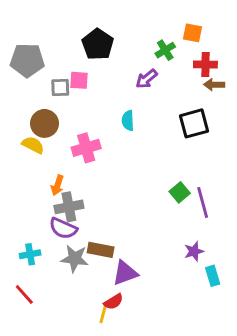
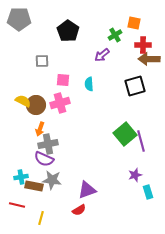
gray pentagon: (27, 60) -> (19, 19), moved
pink square: (79, 80) -> (63, 80), moved
brown arrow: (214, 85) -> (149, 59), size x1.5
brown circle: (44, 123) -> (36, 105), moved
green square: (180, 192) -> (125, 134), size x1.6
brown rectangle: (101, 250) -> (34, 186), moved
red line: (24, 294) -> (17, 205), turned -35
yellow line: (103, 313) -> (41, 218), moved

